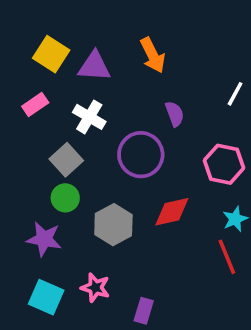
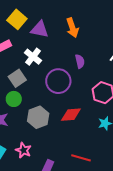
red line: (227, 257) -> (81, 158), moved, turned -60

